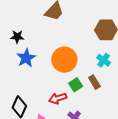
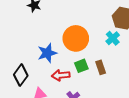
blue star: (26, 58) -> (47, 53), moved
cyan cross: (104, 60) -> (113, 38), moved

